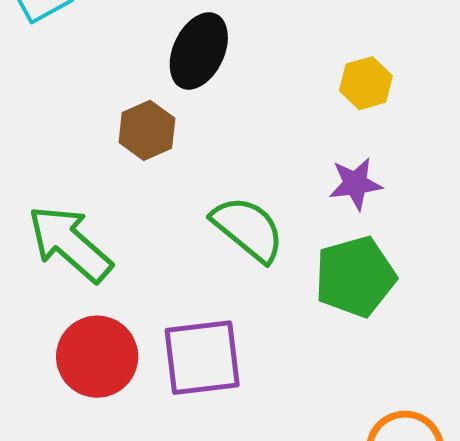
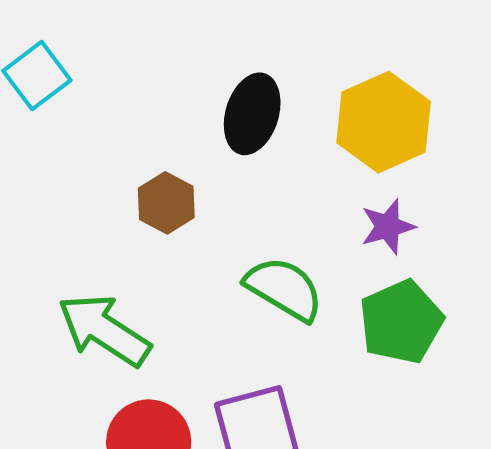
black ellipse: (199, 51) -> (252, 114), moved
yellow hexagon: (366, 83) -> (384, 122), size x1.8

